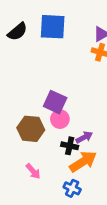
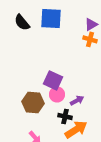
black semicircle: (17, 32) -> (22, 22), turned 90
purple arrow: (84, 137) -> (77, 100), moved

